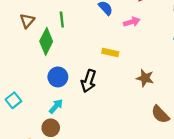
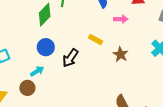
brown star: (145, 78) -> (121, 54), moved

